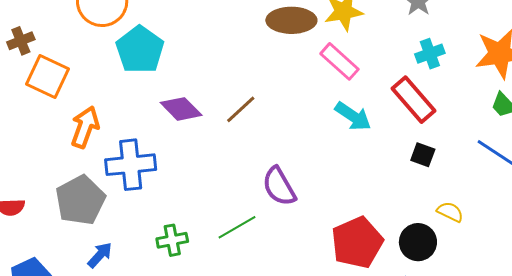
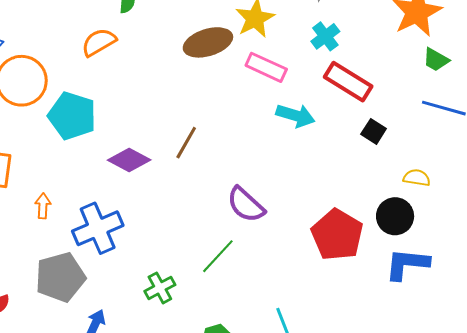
cyan cross: (430, 54) -> (325, 36), moved
orange arrow: (85, 127) -> (43, 206), size x0.6
black square: (423, 155) -> (374, 131), turned 30
gray pentagon: (80, 200) -> (60, 277), turned 30

